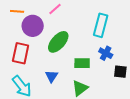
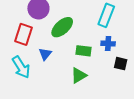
blue cross: (106, 53) -> (108, 44), turned -32
blue triangle: (51, 76) -> (45, 54), moved

